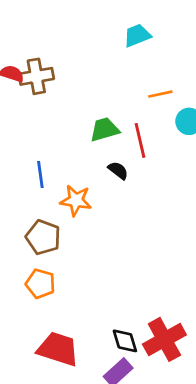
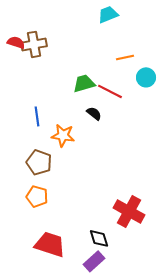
red line: (140, 140) -> (110, 91), turned -50
red cross: (164, 339) -> (129, 211), moved, turned -32

